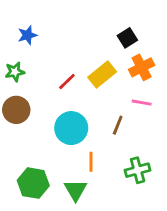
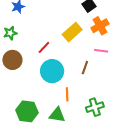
red line: (67, 82) -> (44, 47), moved
green cross: (138, 170) -> (95, 107), moved
green triangle: (76, 190) -> (57, 115), turned -48

